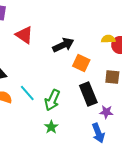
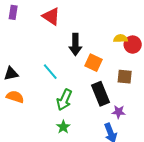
red triangle: (24, 35) -> (51, 16), moved
black arrow: (63, 45) -> (75, 45), turned 115
cyan line: (27, 93) -> (50, 72), moved

